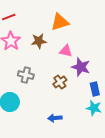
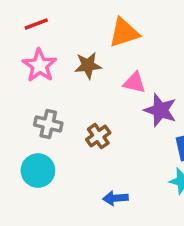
gray cross: (26, 75) -> (48, 124), moved
brown cross: (60, 82) -> (98, 136), moved

